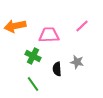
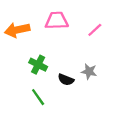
pink trapezoid: (49, 35) -> (57, 21), moved
black semicircle: (57, 69) -> (66, 80), turned -64

